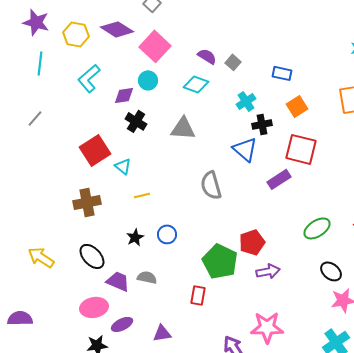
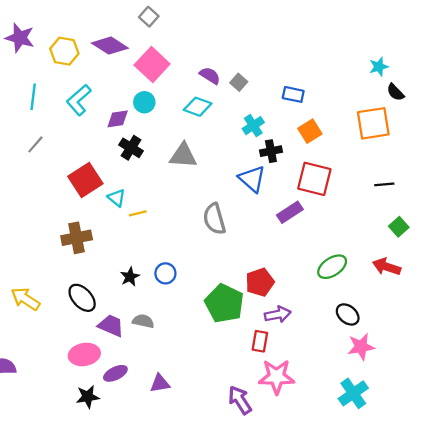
cyan line: (40, 63) -> (33, 97), moved
gray line: (35, 118) -> (35, 144), moved
yellow line: (142, 195) -> (138, 213), moved
red rectangle: (198, 295) -> (260, 341), moved

